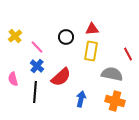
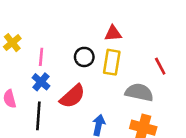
black circle: (66, 37) -> (84, 57), moved
pink line: (37, 47) -> (41, 57), turned 48

